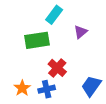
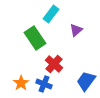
green rectangle: (37, 40) -> (35, 38), turned 65
blue cross: (47, 89) -> (44, 84), turned 35

